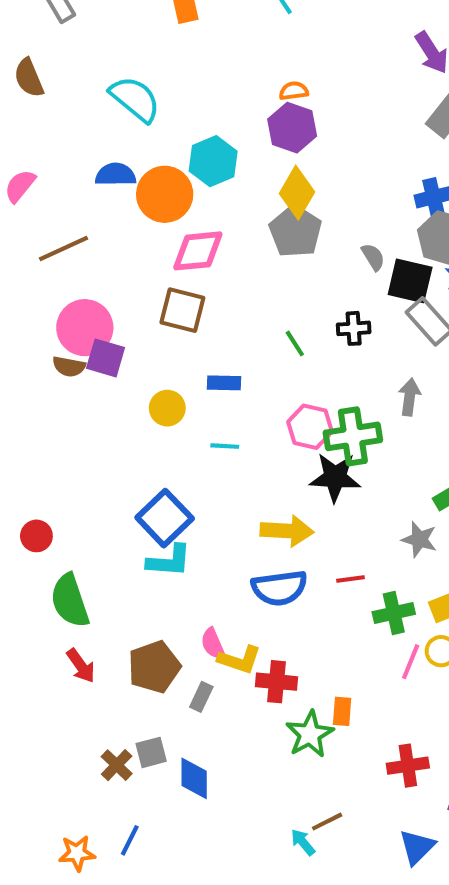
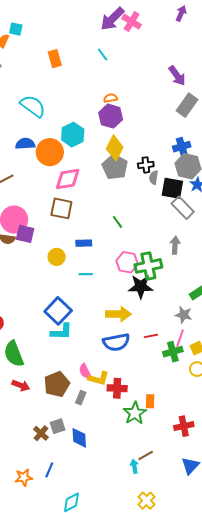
gray semicircle: (373, 257) -> (154, 177), turned -136
black cross: (354, 328) -> (146, 165), moved
pink line: (411, 662) -> (180, 338), moved
red arrow: (81, 666) -> (21, 385), turned -30
cyan arrow: (303, 842) -> (134, 466), turned 32

